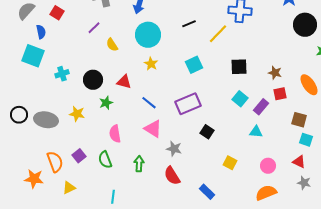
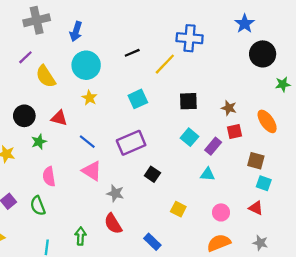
yellow semicircle: (112, 45) -> (46, 76), size x1.5
green arrow: (139, 164) -> (80, 236), moved
gray star: (304, 183) -> (260, 243), moved

